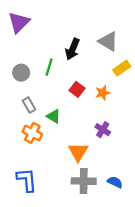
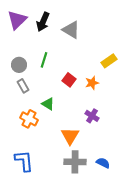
gray triangle: (108, 41) -> (71, 30), moved
black arrow: (73, 49) -> (43, 22), moved
gray rectangle: (29, 105) -> (23, 86), moved

